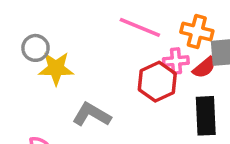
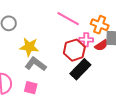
yellow star: (56, 68) -> (29, 47), moved
black rectangle: (206, 116) -> (80, 69), moved, turned 40

